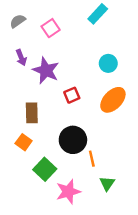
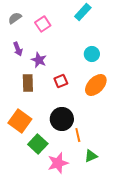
purple star: (46, 70) -> (39, 60), size x0.7
brown rectangle: (32, 113) -> (28, 83), moved
orange square: (24, 142) -> (20, 121), size x1.6
green triangle: (107, 183) -> (91, 156), turned 32

